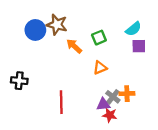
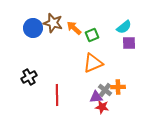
orange arrow: (74, 46) -> (74, 28), moved
orange triangle: (100, 68) -> (93, 63), size x1.5
black cross: (19, 81) -> (29, 77), moved, turned -35

